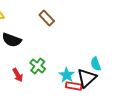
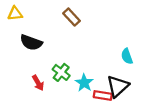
cyan semicircle: (96, 64) -> (127, 56), moved
cyan star: (67, 75) -> (84, 83), moved

